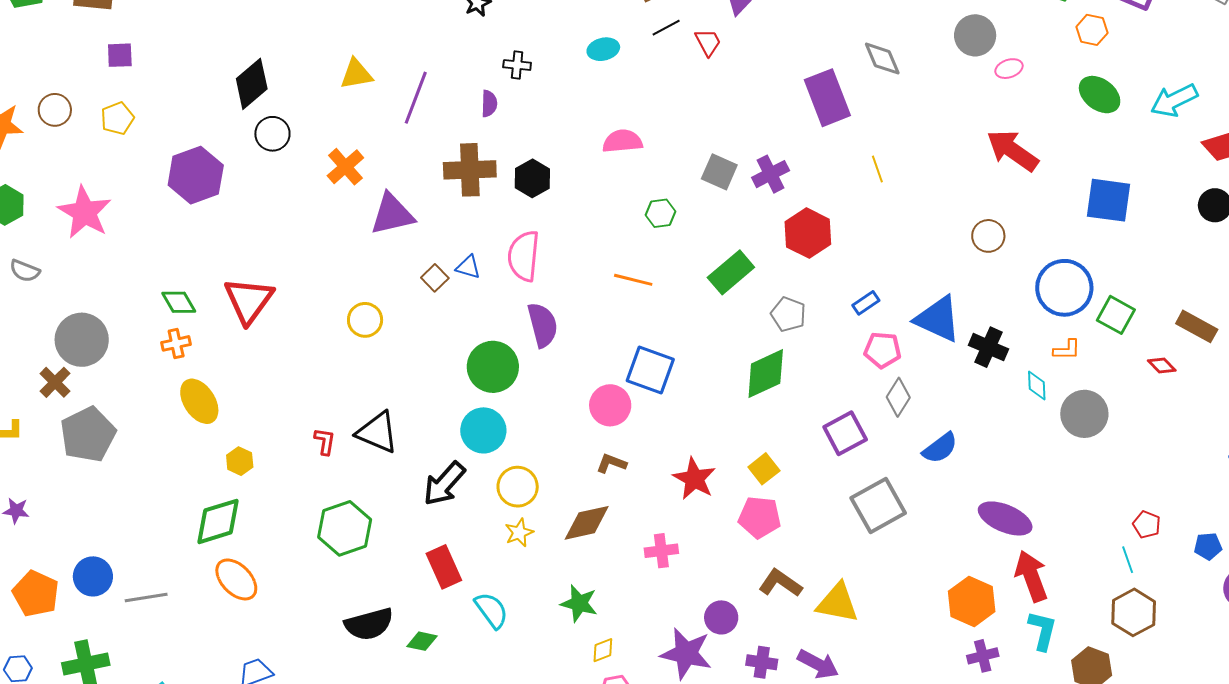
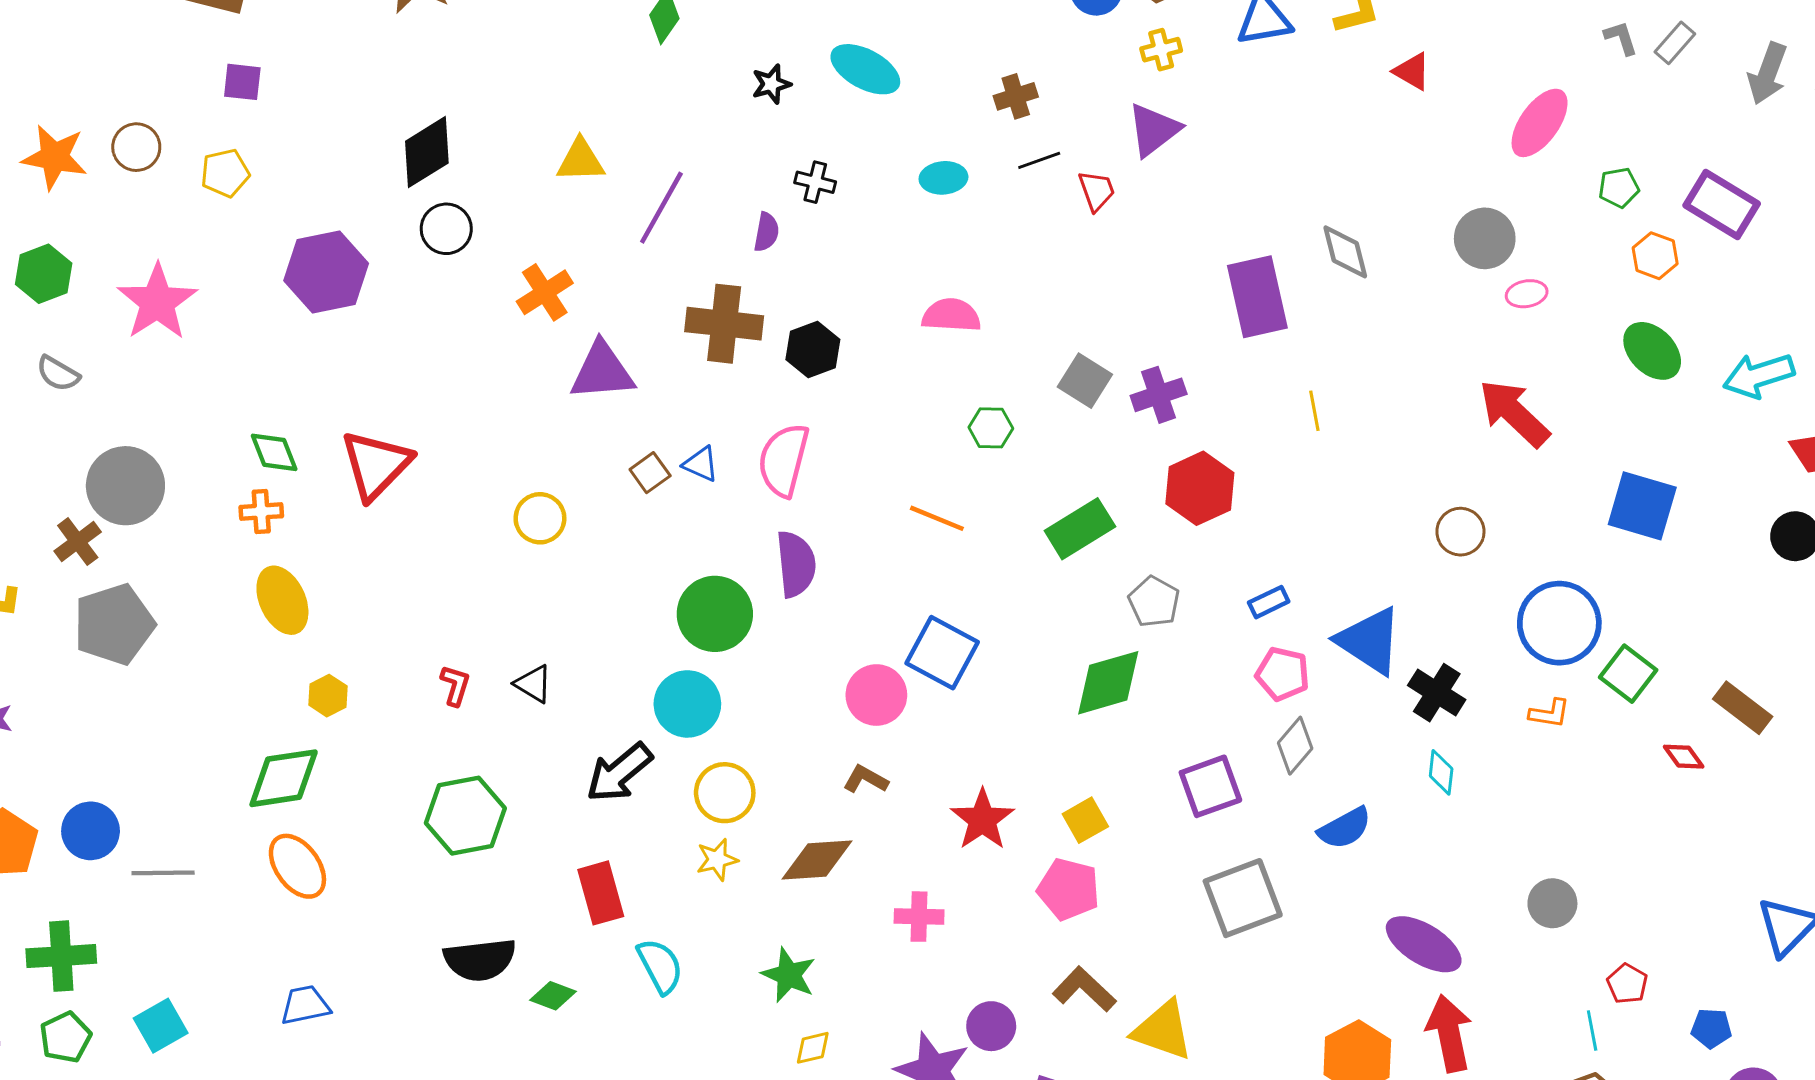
cyan diamond: (1037, 385) -> (1441, 772), moved
gray circle: (1084, 414) -> (1552, 903), moved, size x0.7
black triangle: (377, 432) -> (533, 684), size x0.6

